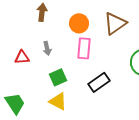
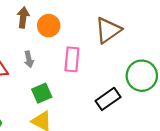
orange circle: (79, 23) -> (49, 26), moved
black rectangle: (99, 82) -> (108, 99), moved

